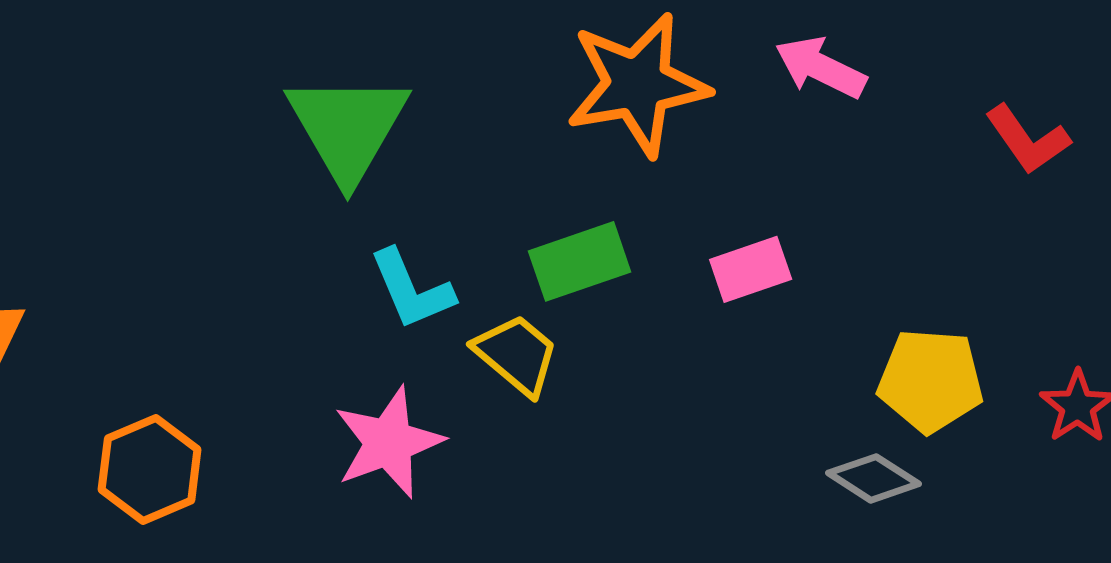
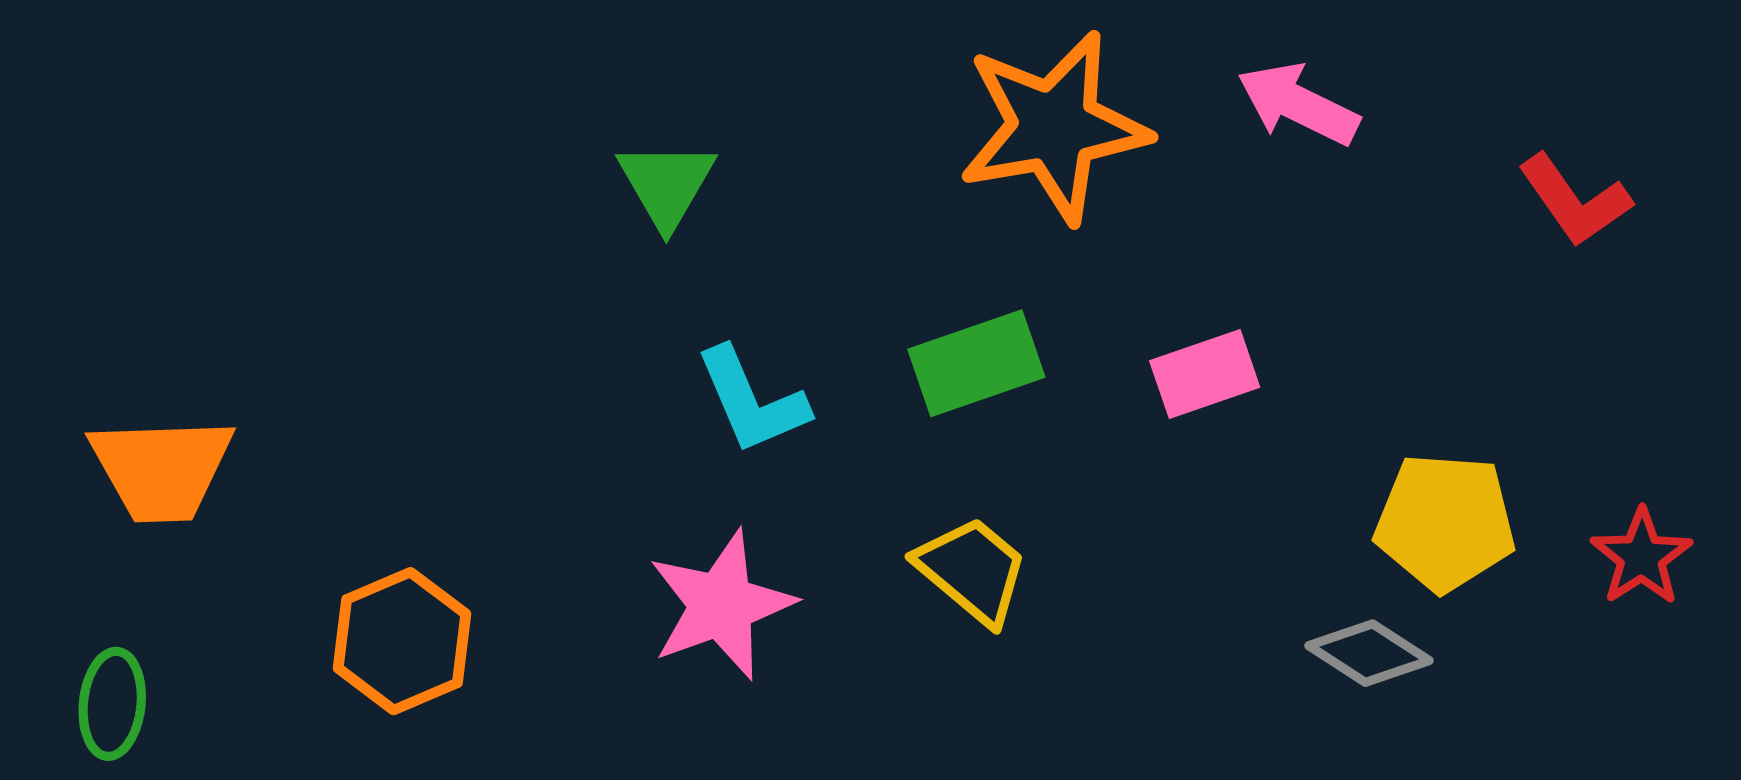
green triangle: (348, 127) -> (666, 184), size x0.6
yellow trapezoid: (517, 354) -> (972, 570), moved

